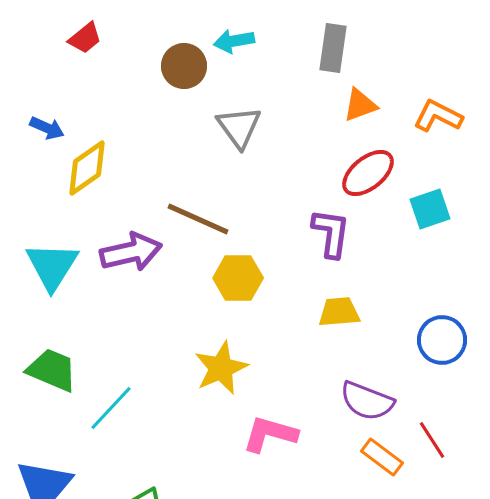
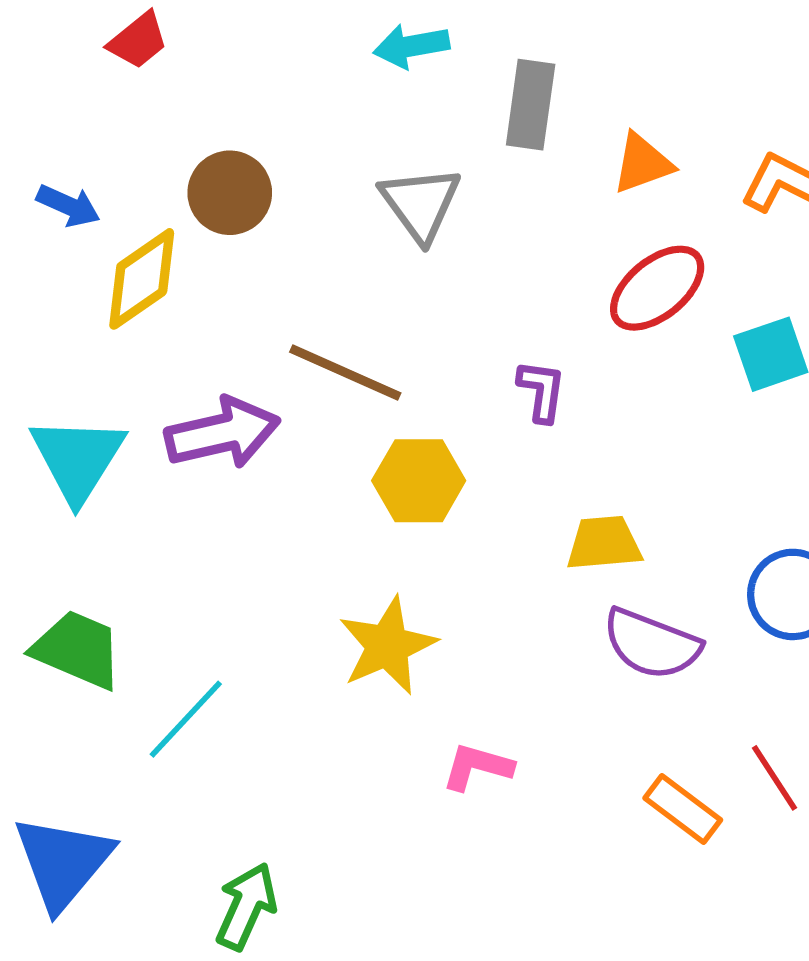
gray rectangle: (333, 48) -> (531, 105), moved
brown circle: (184, 66) -> (230, 193), moved
purple L-shape: (331, 233) -> (542, 391), moved, size x0.7
purple semicircle: (367, 401) -> (652, 644), moved
pink L-shape: (270, 434) -> (477, 767), size x0.7

